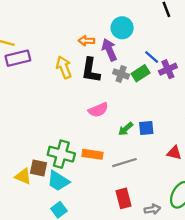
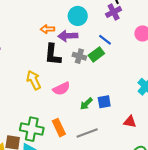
purple arrow: (109, 50) -> (68, 36), turned -66
yellow arrow: (64, 67) -> (34, 80), moved
purple cross: (168, 69) -> (114, 12), moved
orange rectangle: (92, 154) -> (59, 128), turned 60

